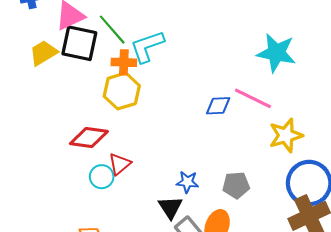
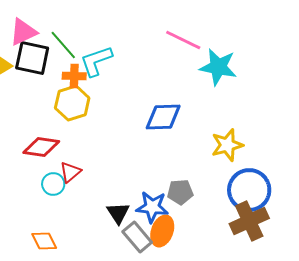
pink line: (253, 98) -> (183, 40), moved
blue diamond: (218, 106) -> (163, 117), size x1.5
blue star: (187, 182) -> (152, 207), moved, size x1.5

